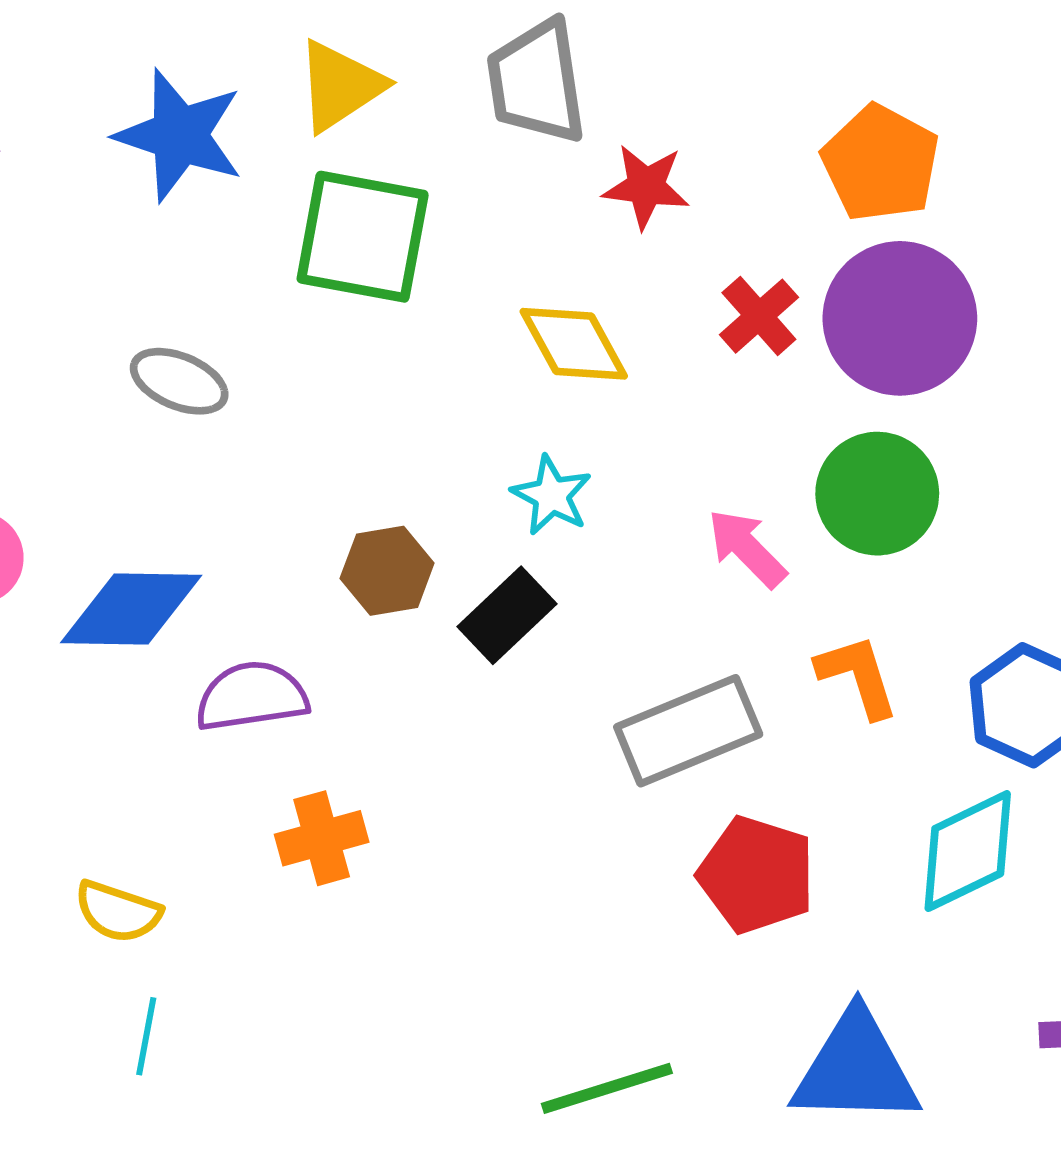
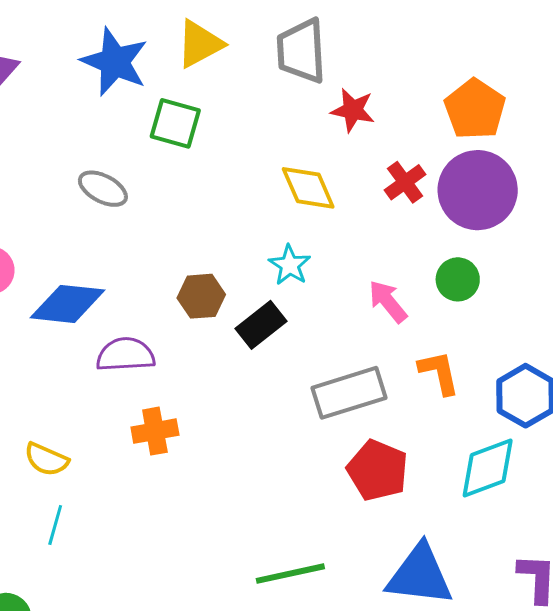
green square: (363, 237) -> (175, 123), moved, size x0.7
green circle: (877, 494) -> (458, 279), size x0.7

